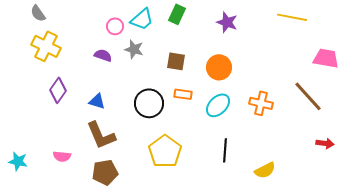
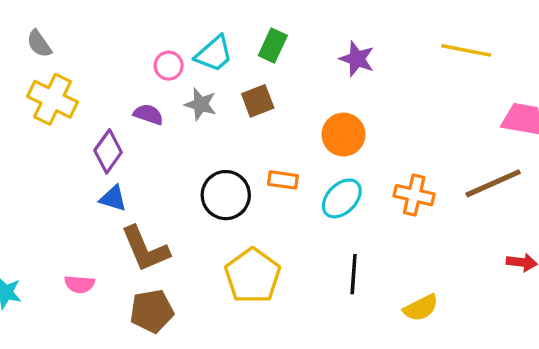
brown square: (176, 61) -> (258, 101), moved, turned -30
purple diamond: (58, 90) -> (108, 151), moved
brown line: (308, 96) -> (493, 183), turned -72
blue triangle: (97, 101) -> (113, 198), moved

